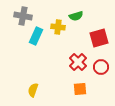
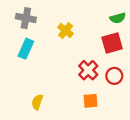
green semicircle: (76, 16) -> (118, 18), moved
yellow cross: (58, 27) -> (66, 31), turned 32
cyan rectangle: (36, 36) -> (26, 49), moved

